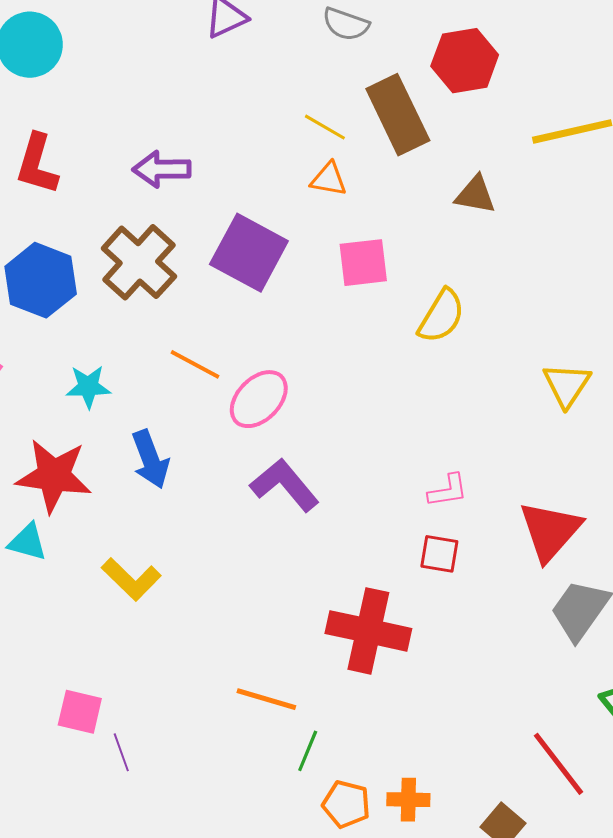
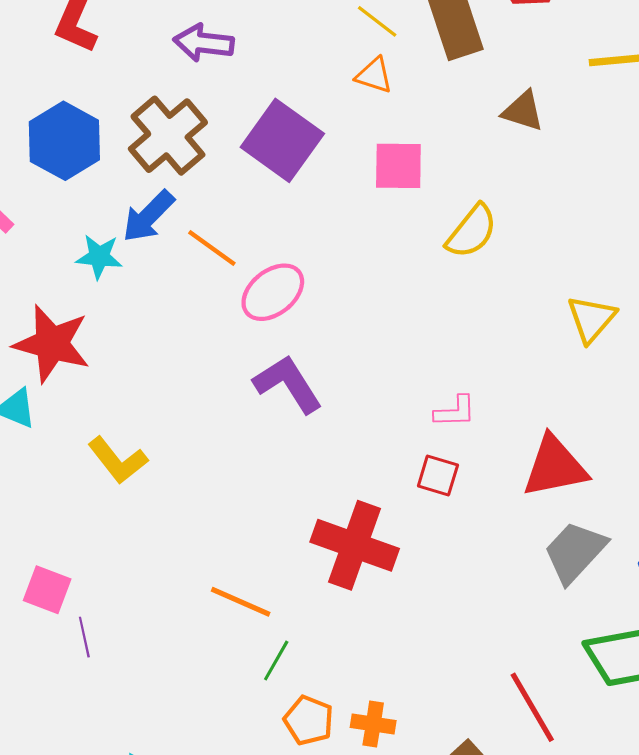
blue arrow: (150, 459) -> (148, 216), moved, turned 58
red triangle: (550, 531) -> (555, 467), turned 30

